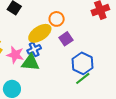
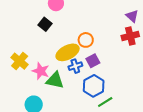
blue cross: (34, 49) -> (75, 66), moved
blue hexagon: (82, 63) -> (94, 86), moved

